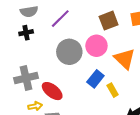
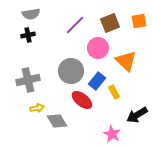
purple line: (60, 19) -> (75, 25), moved
gray circle: (69, 52) -> (71, 71), moved
red ellipse: (52, 91) -> (82, 100), moved

